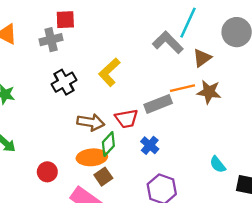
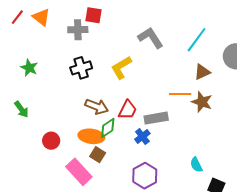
gray L-shape: (168, 42) -> (151, 38), moved
gray rectangle: (158, 104) -> (156, 118), moved
red trapezoid: (127, 119) -> (128, 110), turned -65
brown square: (103, 177) -> (98, 155), turned -35

